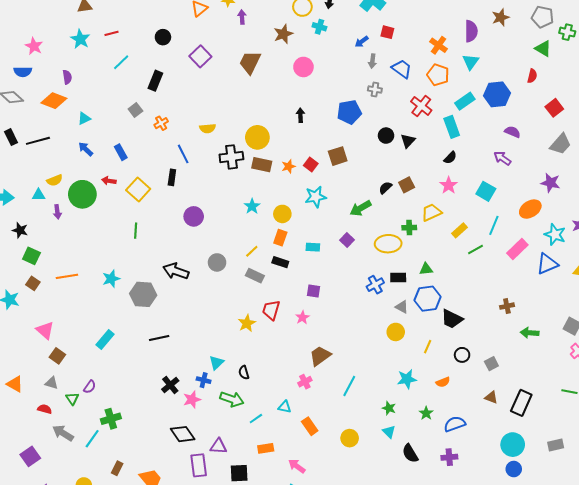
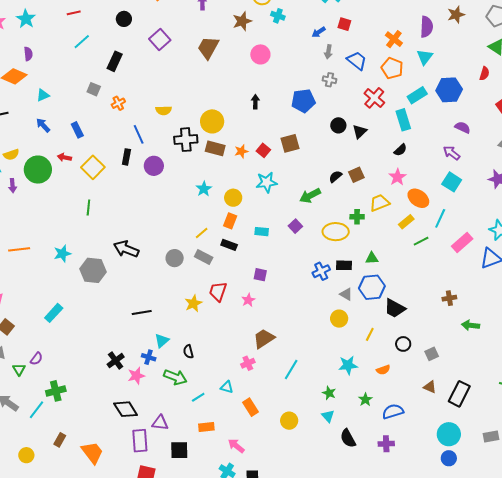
cyan star: (80, 39) -> (26, 19), moved
gray square: (135, 110) -> (94, 89), turned -32
cyan square: (486, 191) -> (452, 182), moved
orange ellipse: (530, 209) -> (418, 198), moved, turned 65
purple circle: (194, 216) -> (154, 166), moved
gray circle: (217, 262) -> (175, 258), moved
black line: (159, 338) -> (142, 312), moved

